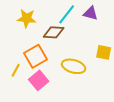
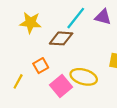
orange square: (36, 56) -> (41, 66), size x0.6
pink square: (39, 80) -> (61, 86), moved

